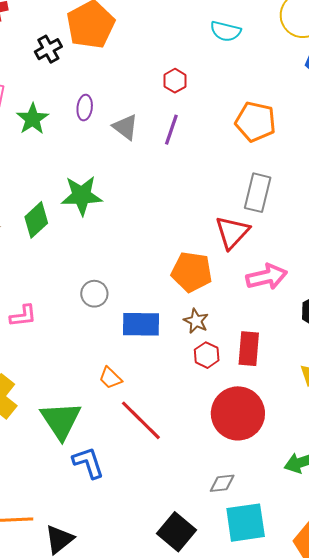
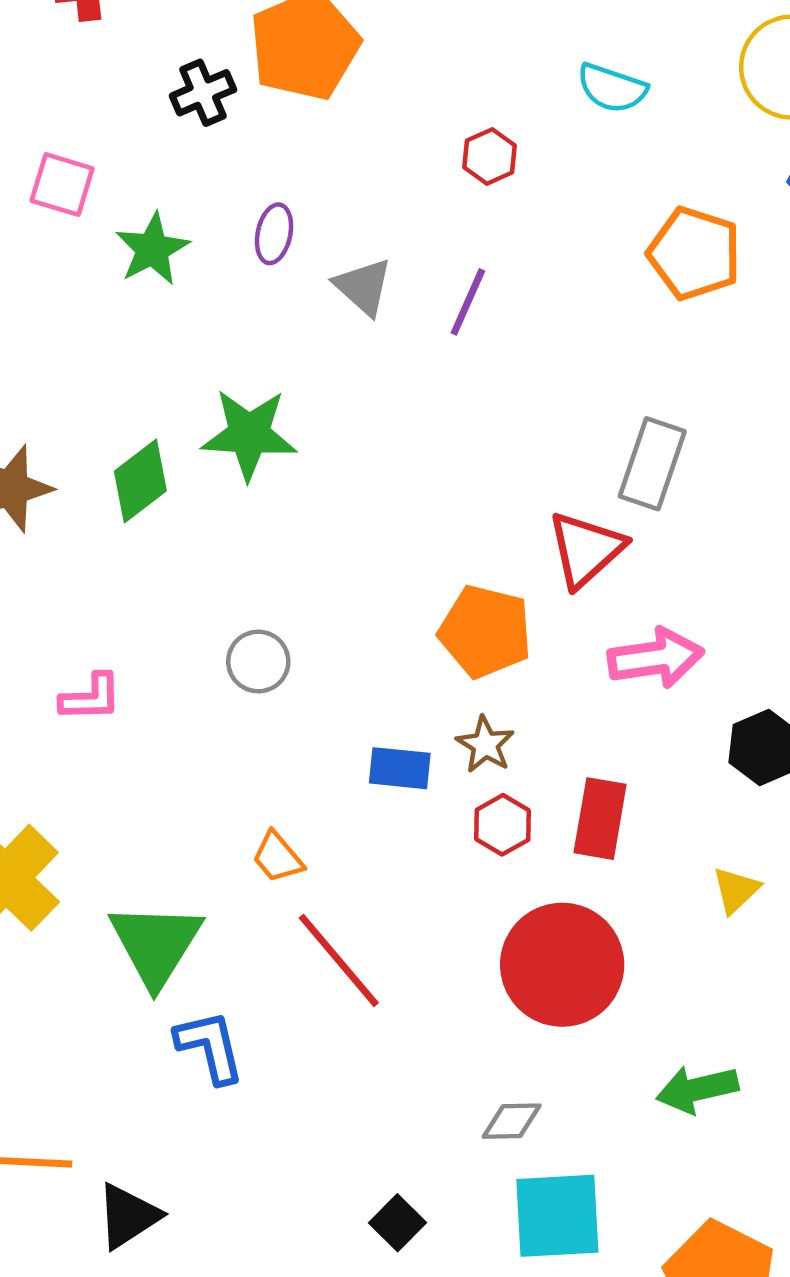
red hexagon: (175, 81) -> (490, 156), moved
orange pentagon: (255, 122) -> (694, 253), moved
blue rectangle: (141, 324) -> (400, 768), moved, size x0.7
black square: (176, 532) -> (397, 1223), size x0.6

